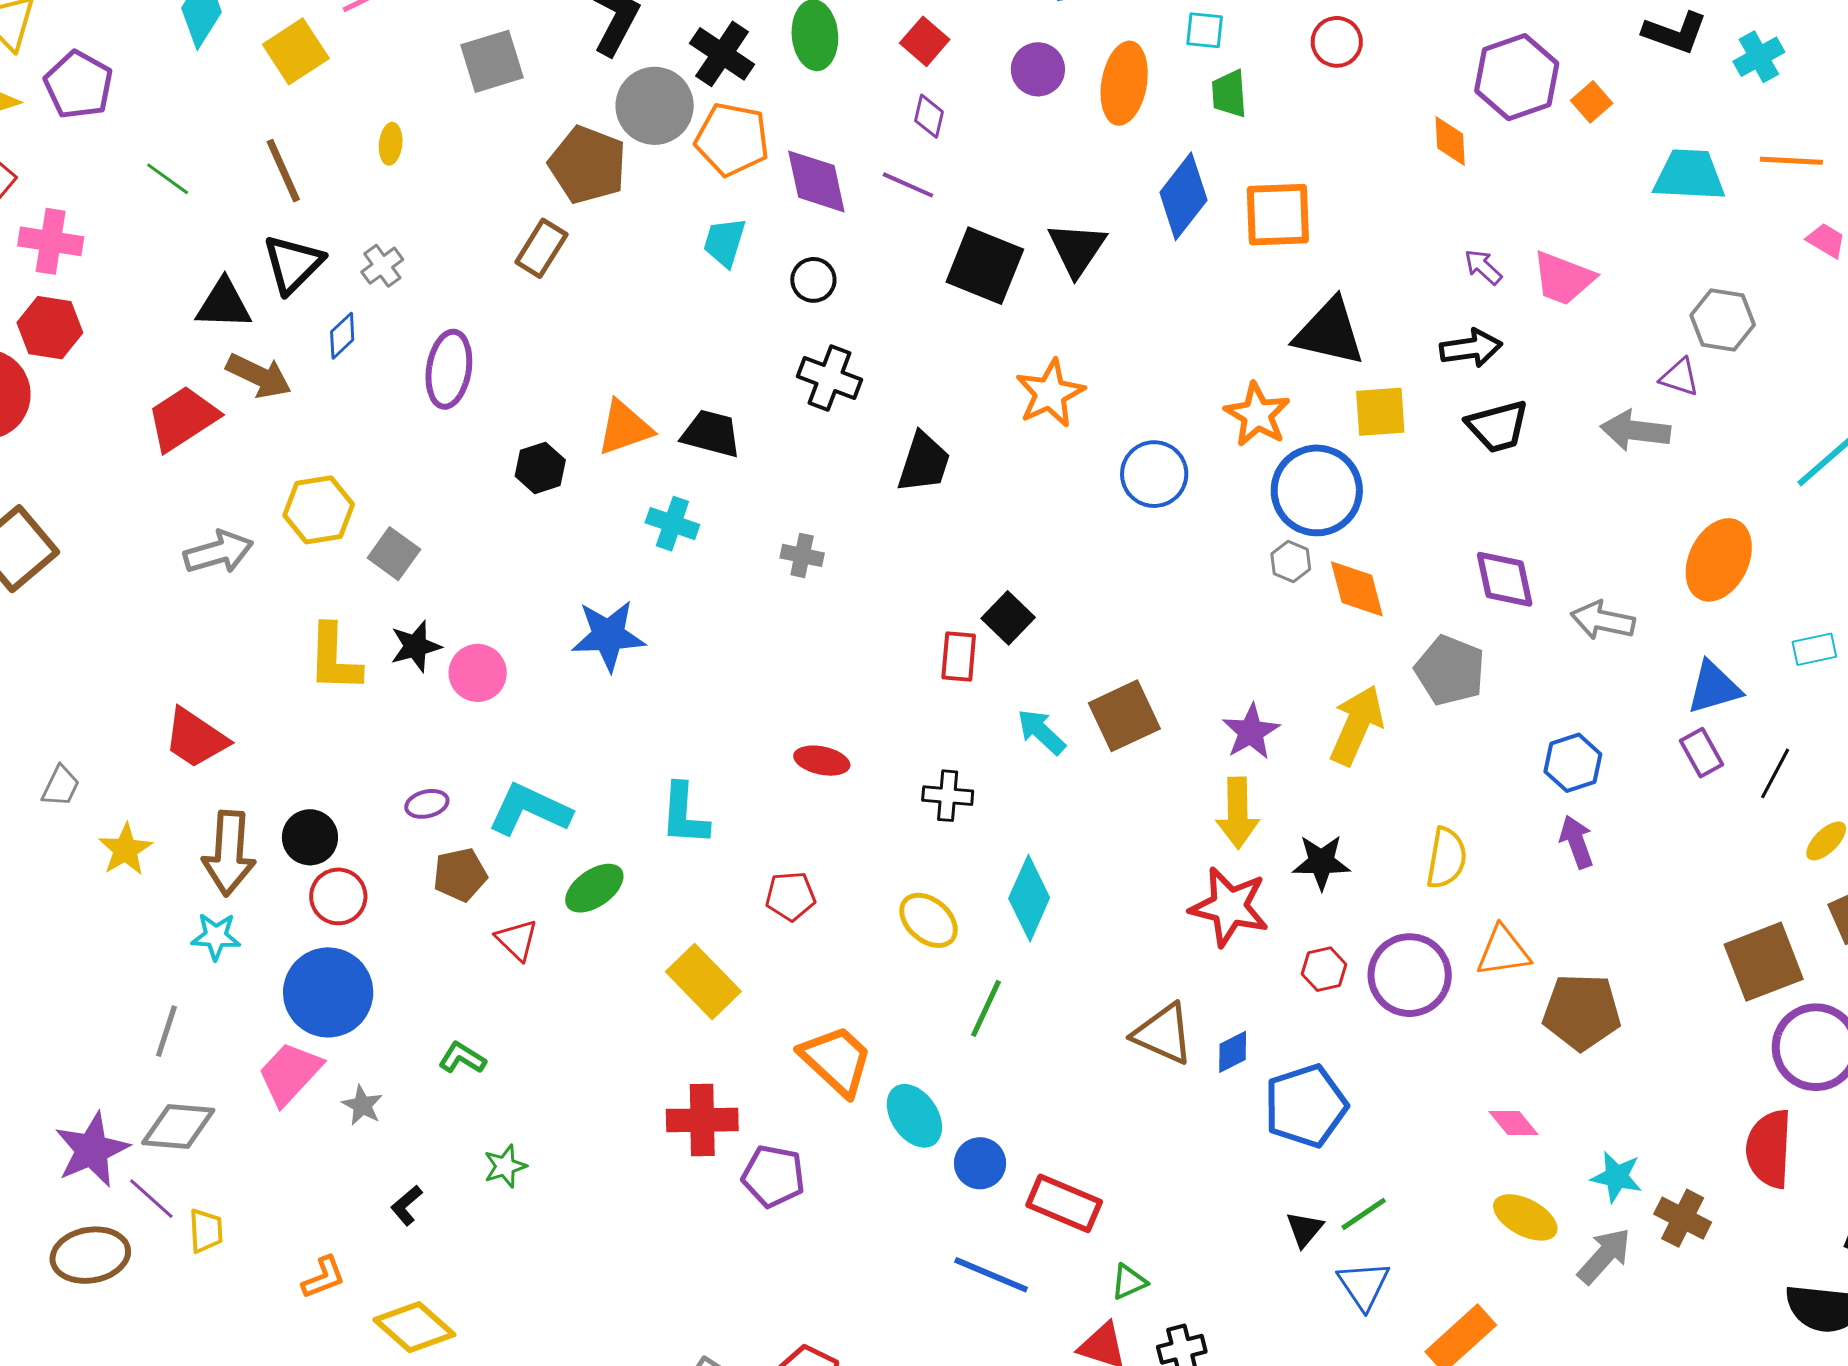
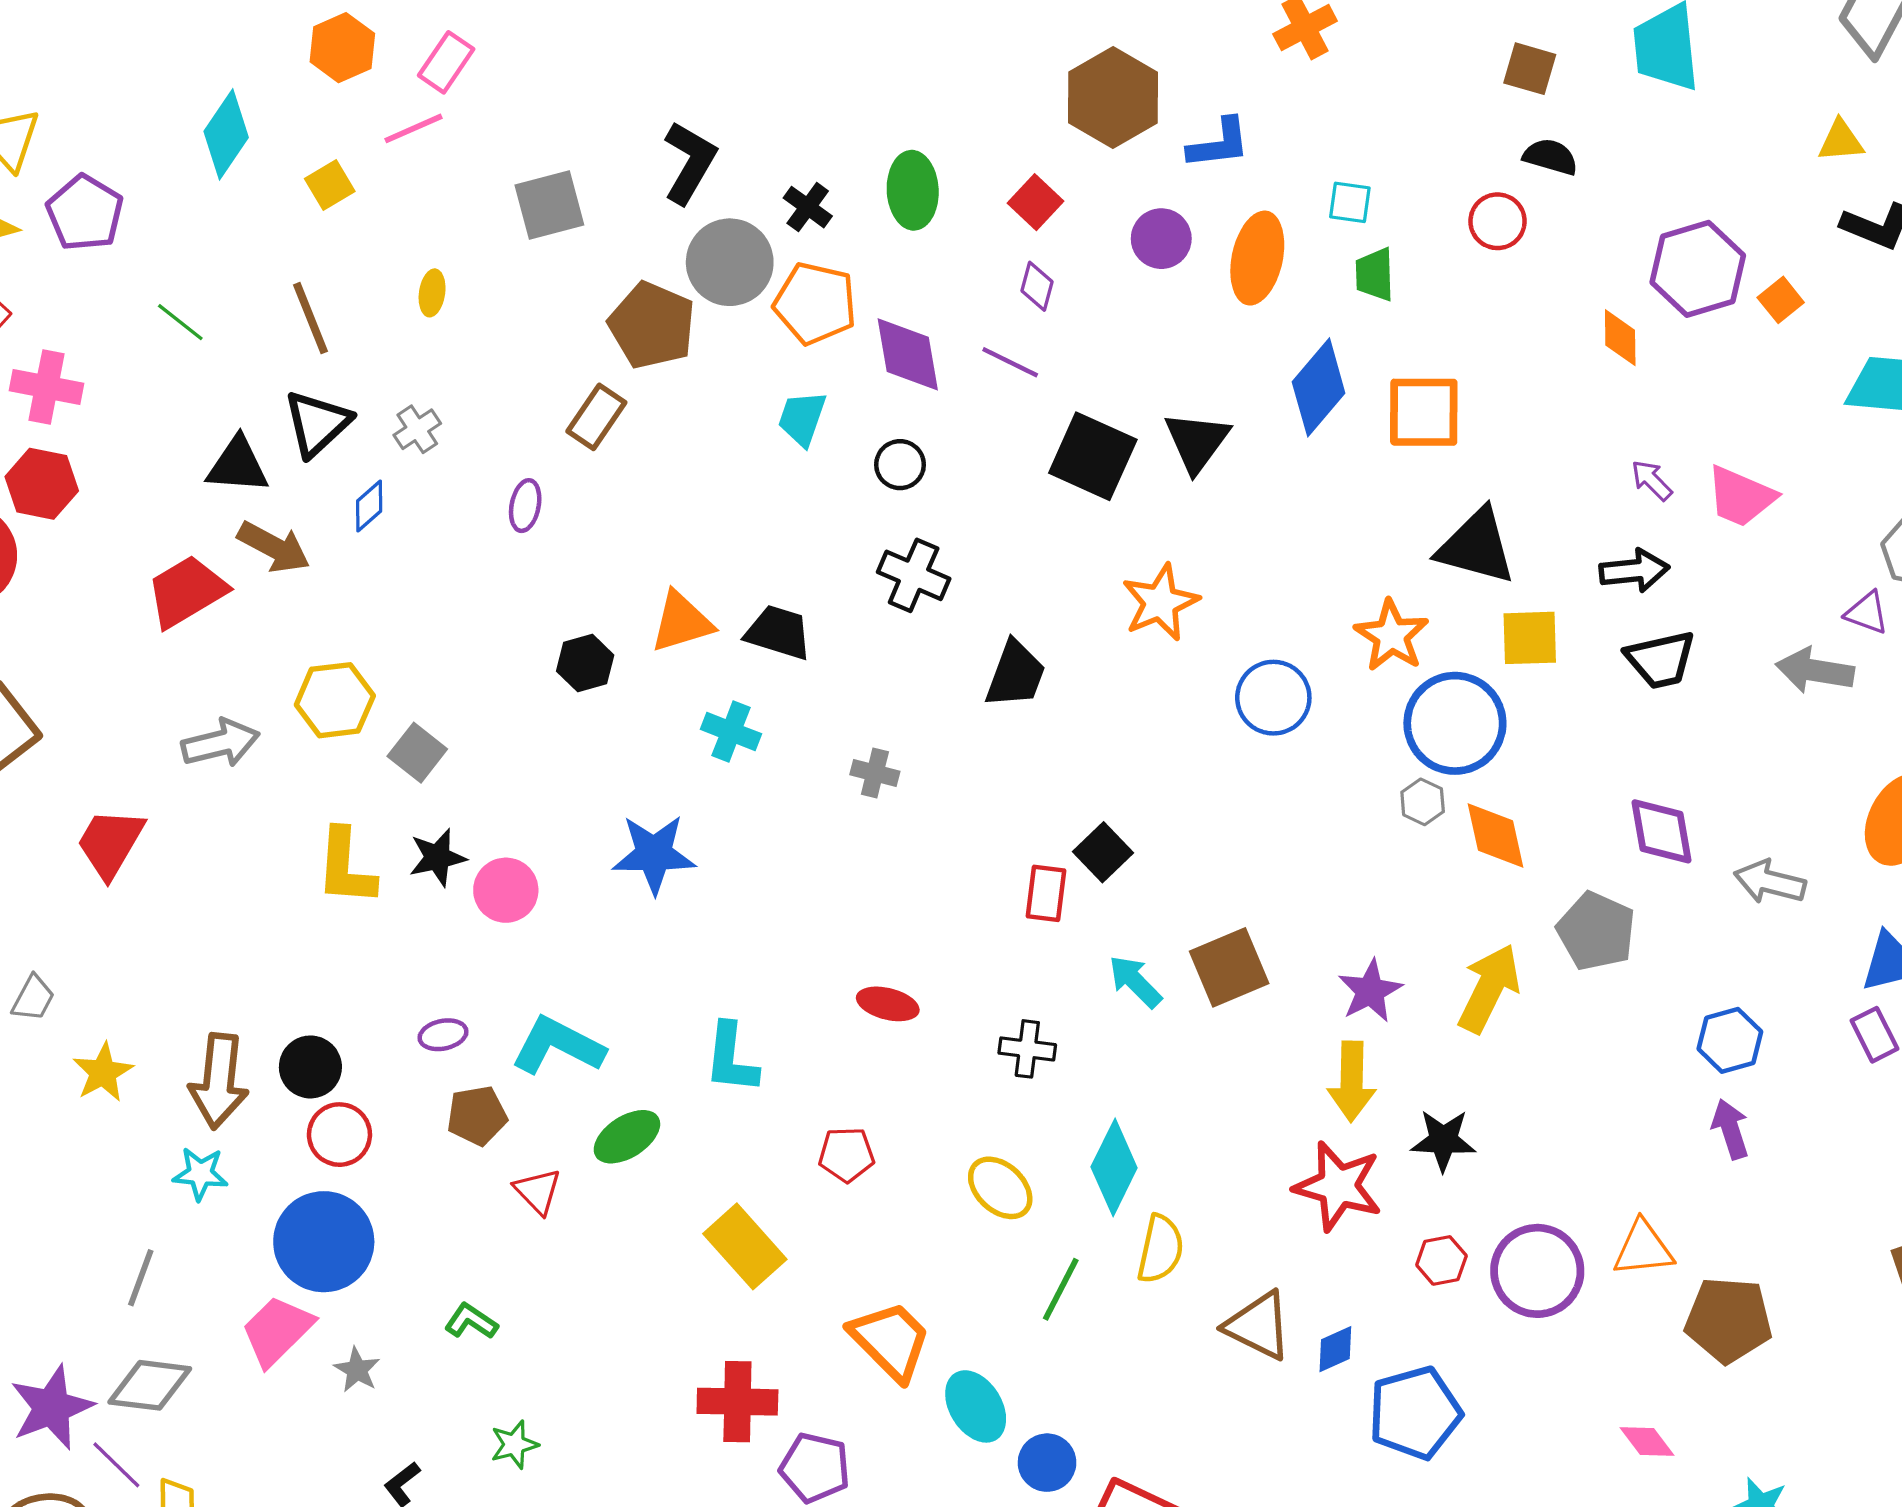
yellow square: (296, 51) -> (330, 185), size x0.7
black cross: (722, 54) -> (808, 207), size x0.7
purple ellipse: (449, 369) -> (525, 506), moved, size x0.6
red trapezoid: (196, 738) -> (110, 843), moved, turned 84
yellow semicircle: (1446, 858) -> (1160, 1249), moved

